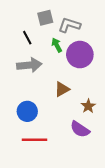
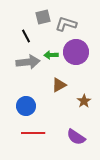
green arrow: (57, 45) -> (51, 55), moved, turned -64
purple semicircle: (80, 129) -> (76, 137), moved

